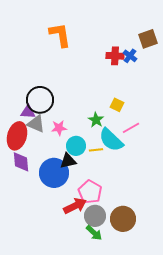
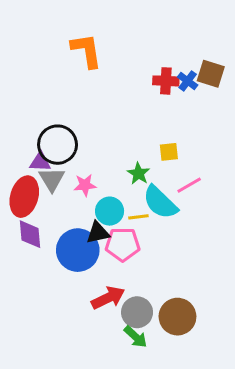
brown square: (148, 39) -> (211, 74), moved, turned 36
yellow square: (117, 105) -> (169, 152), turned -32
gray triangle: (36, 124) -> (52, 179), turned 36
pink pentagon: (90, 192) -> (123, 244), moved, turned -30

